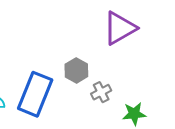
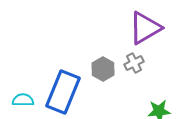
gray cross: (101, 92) -> (134, 63), moved

